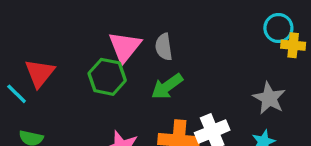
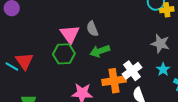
green arrow: (167, 86) -> (100, 51), turned 30
cyan line: (17, 94) -> (12, 66), moved

